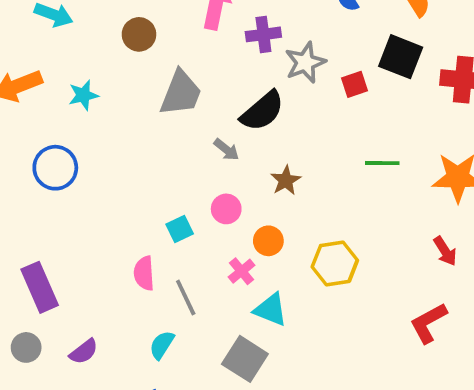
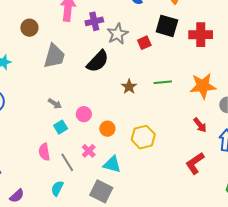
gray arrow: (226, 150) -> (55, 104), moved
brown star: (286, 180) -> (129, 87), moved
pink cross: (242, 271) -> (89, 151), moved

